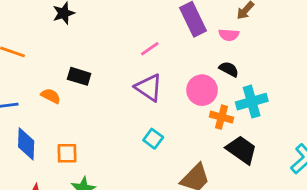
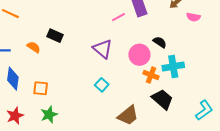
pink semicircle: (229, 35) -> (193, 17), moved
pink line: (150, 49) -> (118, 17), moved

